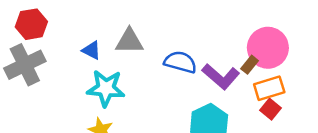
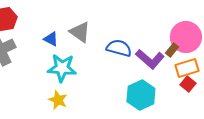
gray triangle: (129, 41) -> (80, 32), turned 35

